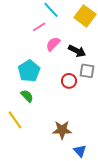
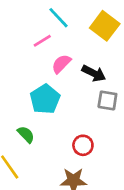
cyan pentagon: (29, 71) -> (45, 99), moved
red circle: (69, 81) -> (83, 145), moved

